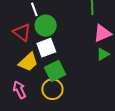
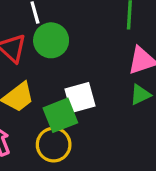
white square: (46, 48) -> (80, 98), moved

